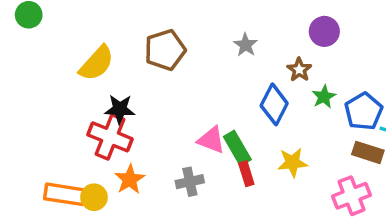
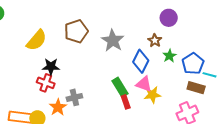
gray star: (246, 45) -> (113, 41), moved, size x1.6
red cross: (110, 137) -> (46, 83), size x0.7
pink triangle: (211, 140) -> (144, 84), moved
gray cross: (190, 182) -> (74, 97), moved

